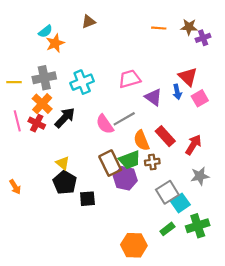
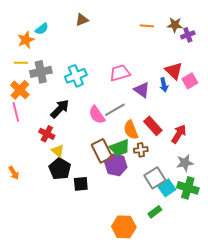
orange star: (55, 43) -> (26, 40), moved
yellow line: (14, 82) -> (21, 63), moved
pink square: (200, 98) -> (190, 81), moved
orange cross: (42, 104) -> (20, 90), moved
red cross: (37, 123) -> (47, 134), moved
green cross: (198, 226) -> (188, 188), moved, turned 35

